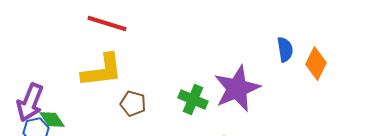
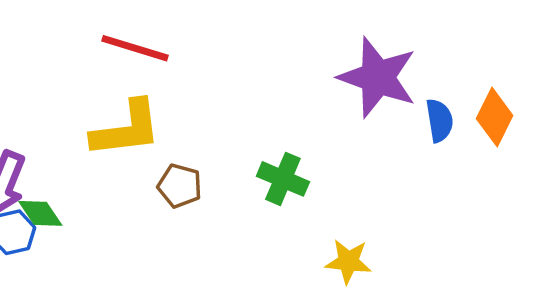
blue semicircle: (285, 50) -> (440, 120), moved
purple star: (237, 88) -> (378, 77), moved, turned -30

